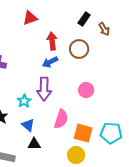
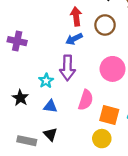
pink circle: (86, 90) -> (113, 69), size x1.5
blue triangle: (28, 125) -> (50, 106), turned -32
black triangle: (34, 144) -> (50, 134), moved, turned 48

